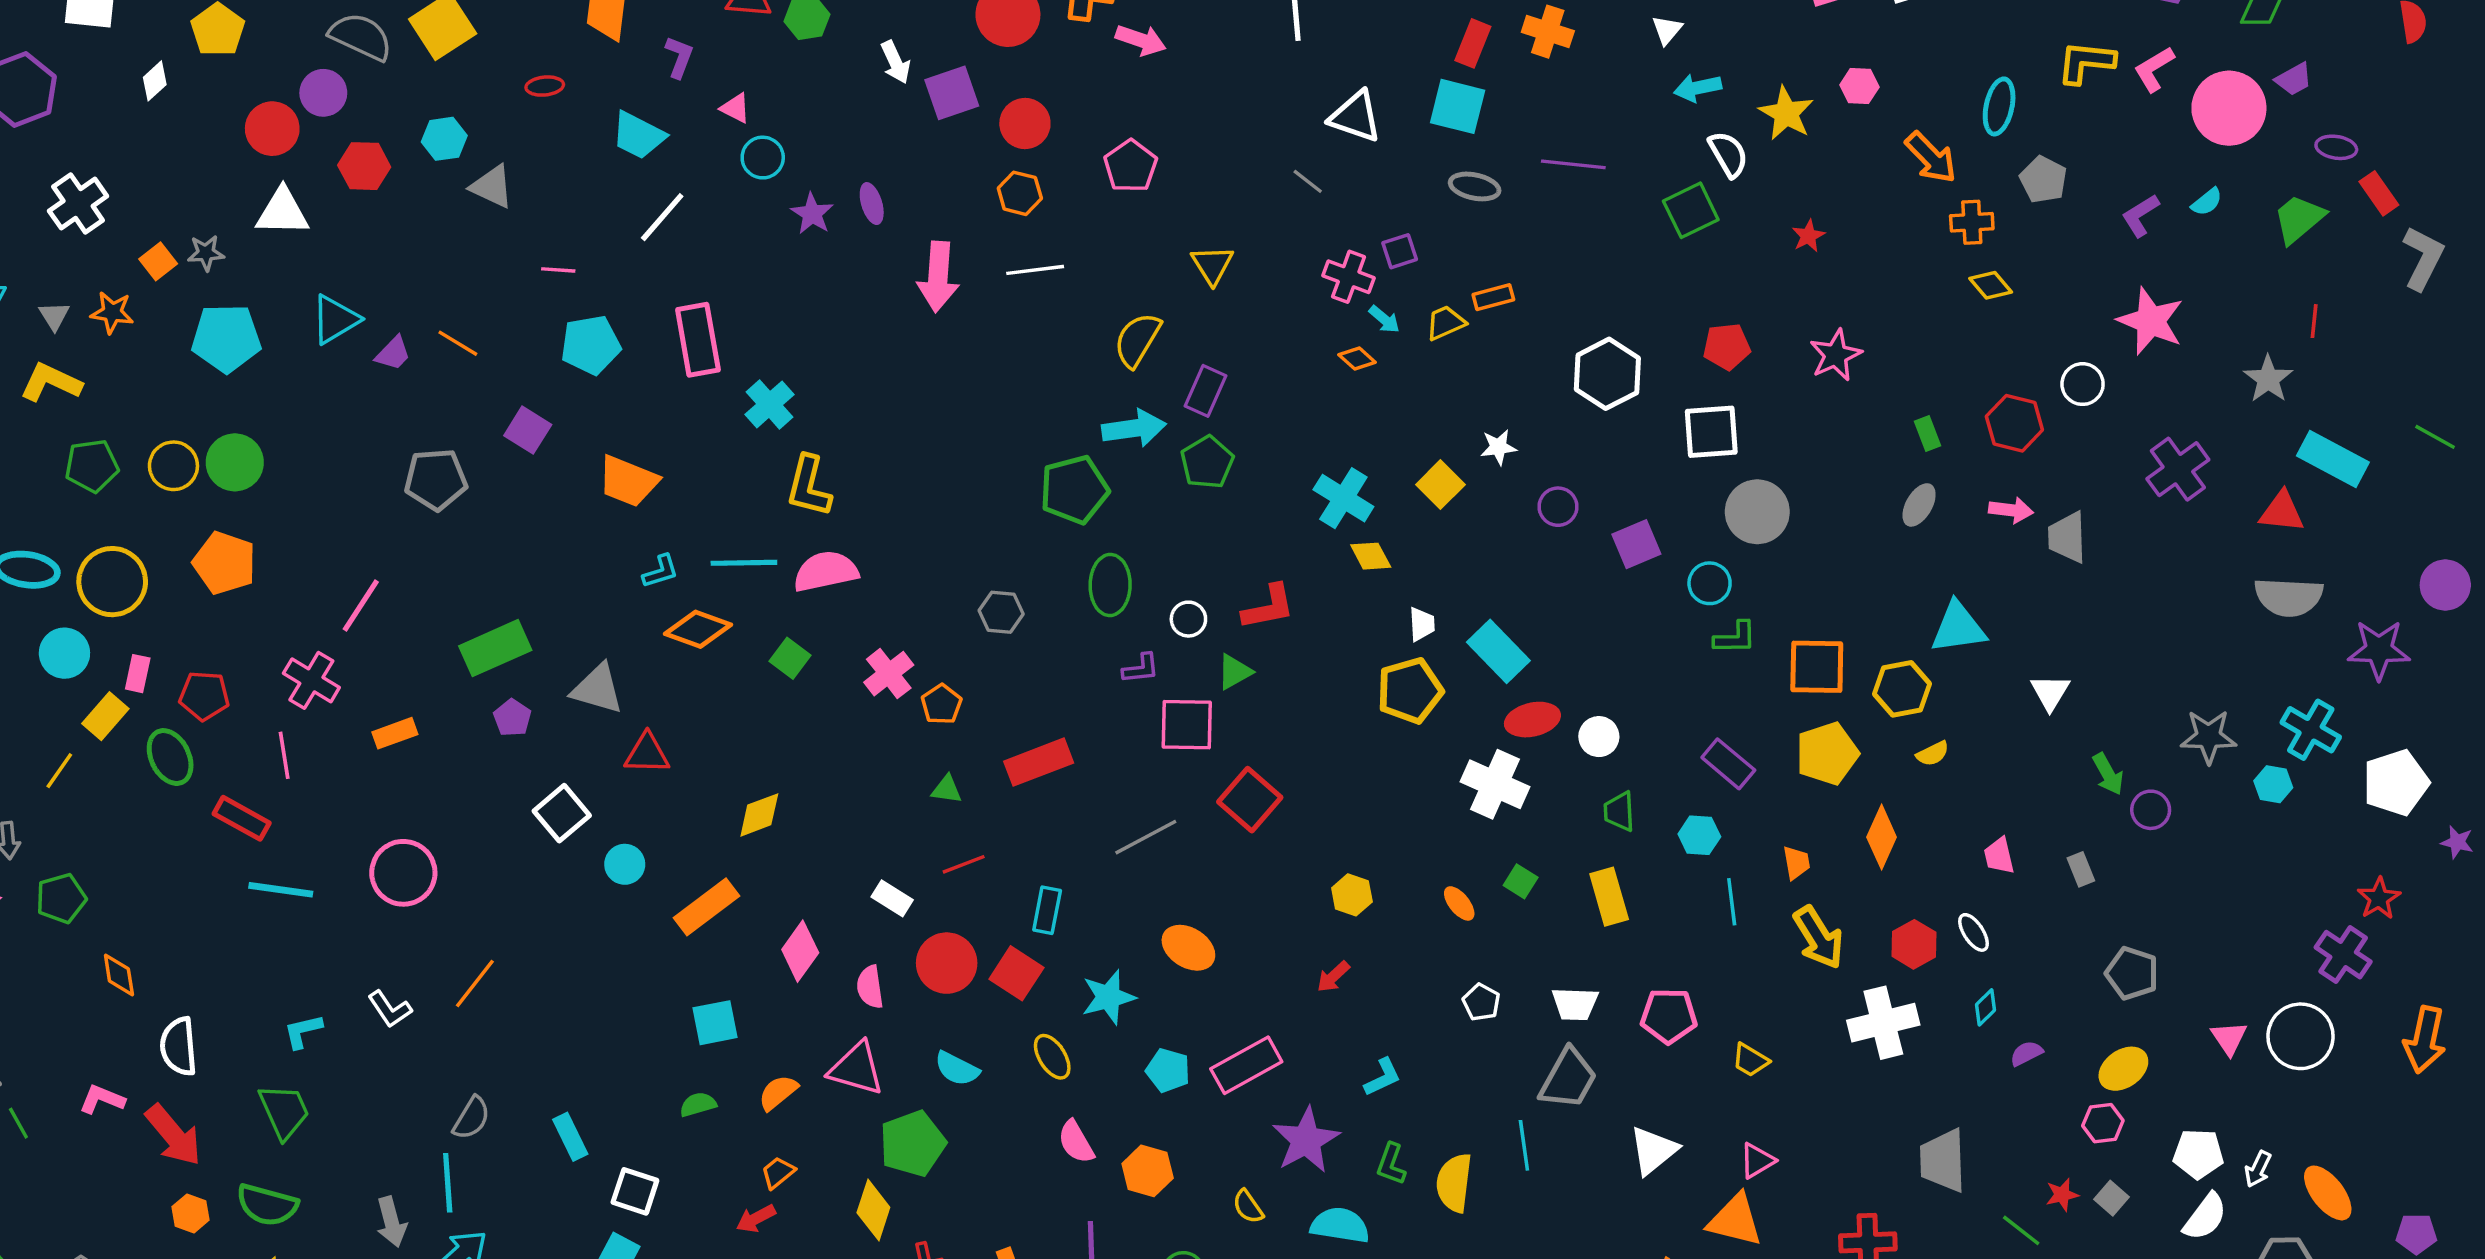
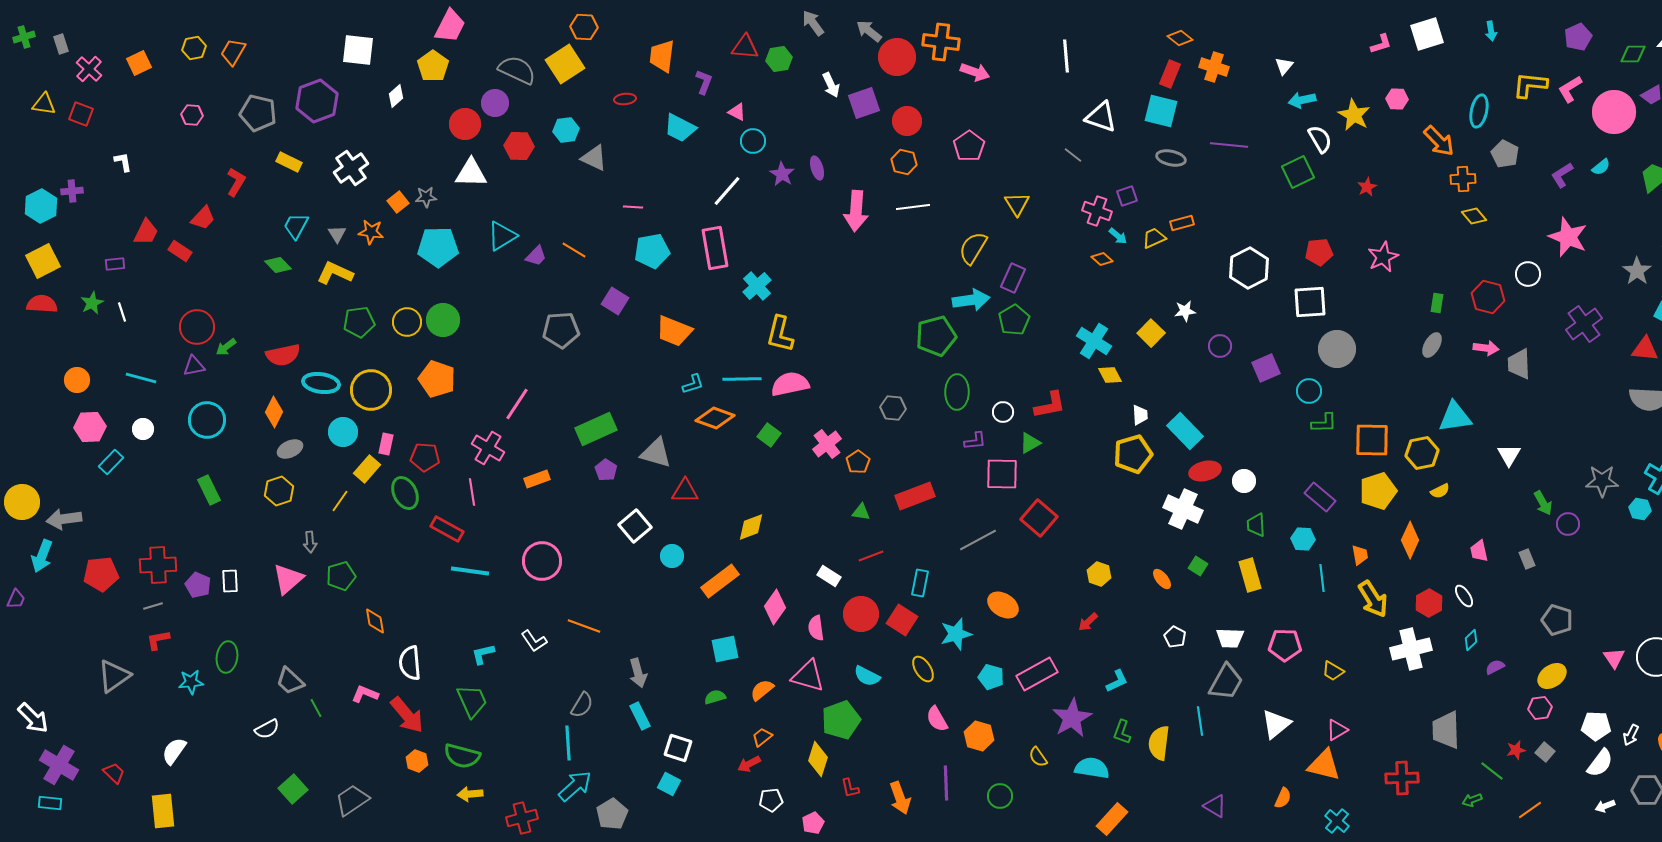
white line: (662, 217) -> (727, 191), moved
green rectangle: (1928, 433) -> (1437, 303), turned 30
orange line: (475, 984) -> (584, 626), turned 72
gray arrow: (391, 1222) -> (638, 673), moved

